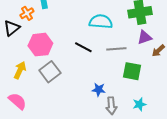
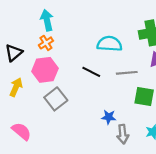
orange cross: (27, 13) -> (46, 43), moved
yellow arrow: (20, 70) -> (16, 87), moved

